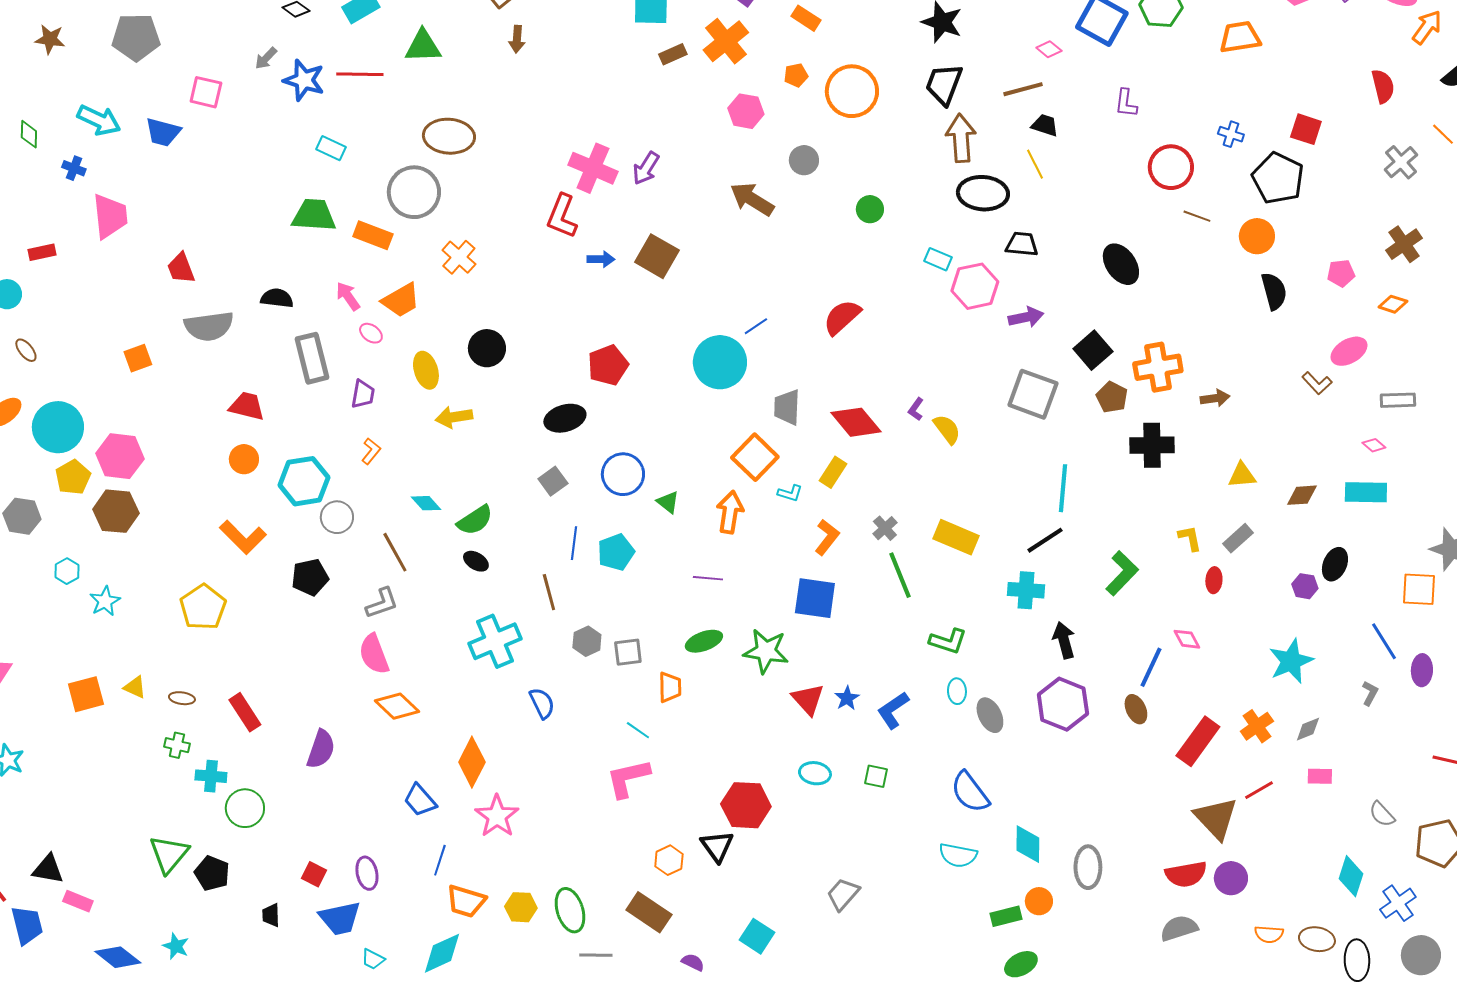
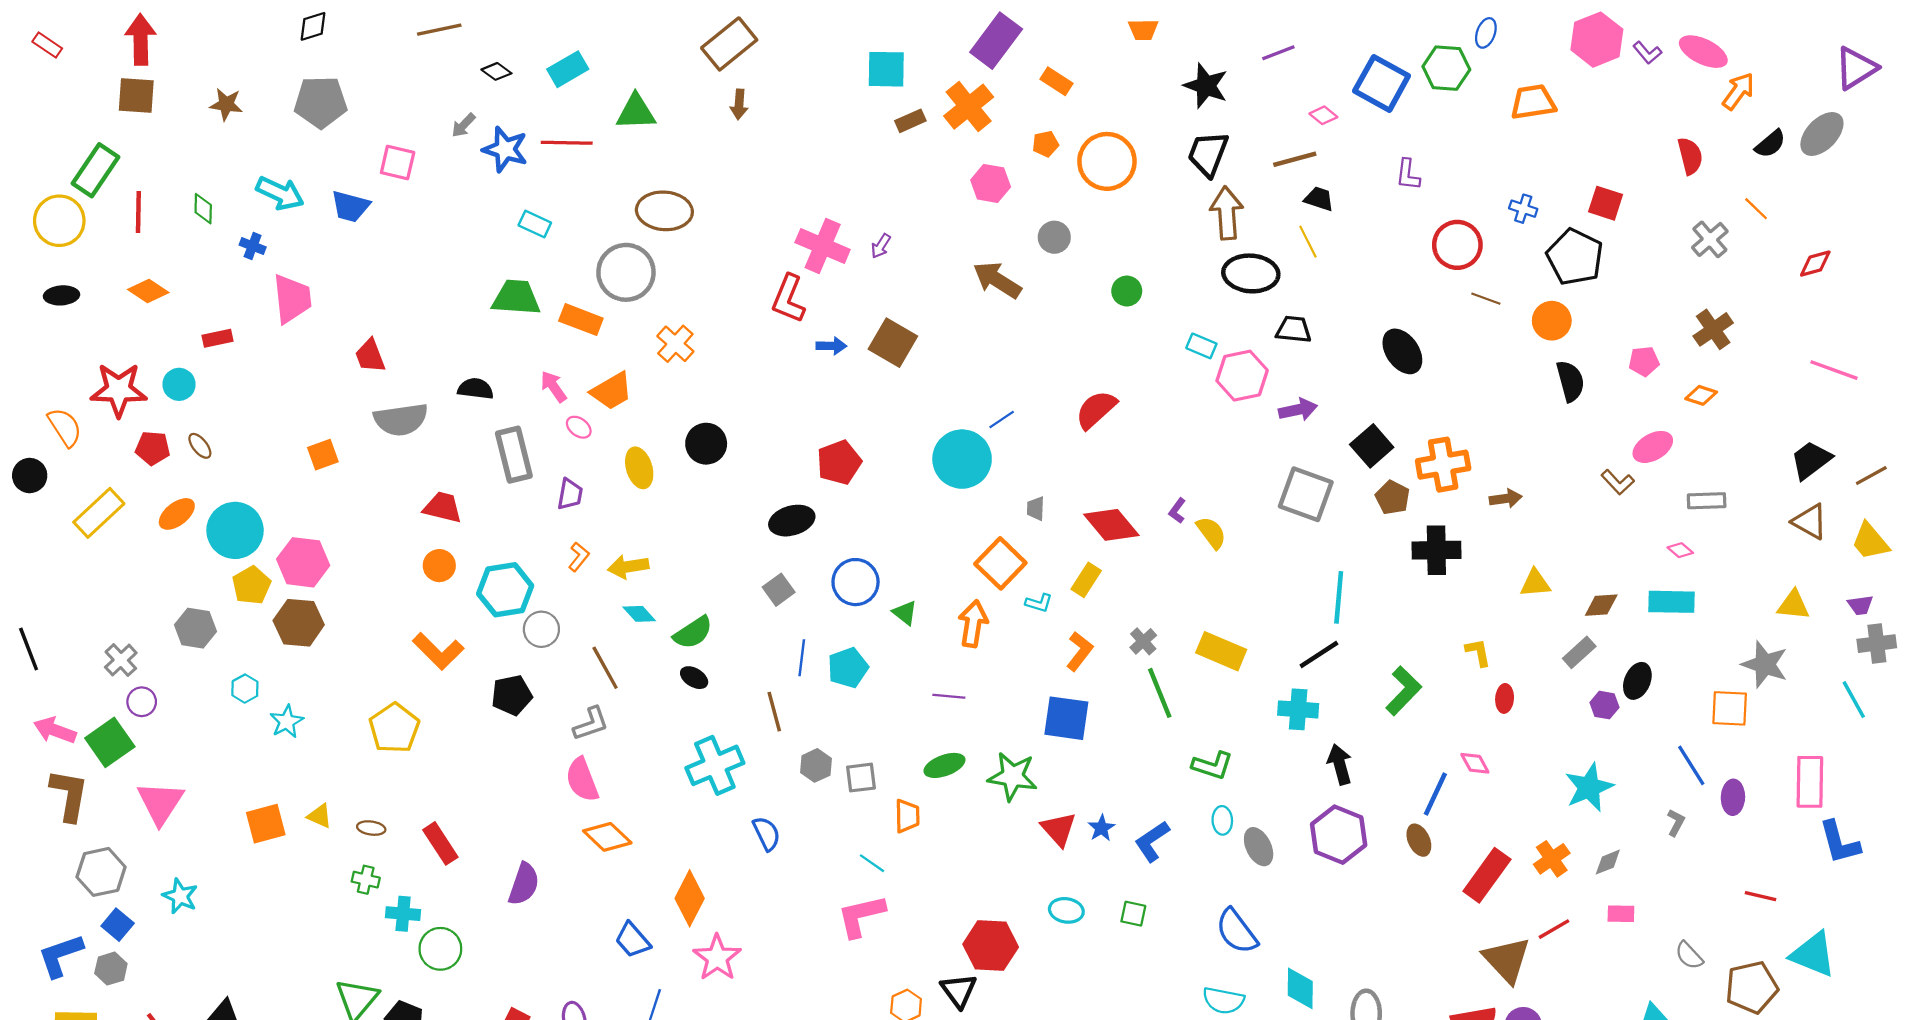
purple arrow: (646, 168) -> (881, 246), size x0.7
gray trapezoid: (787, 407) -> (1036, 508), size x0.6
yellow arrow: (454, 417) -> (628, 567), moved
gray rectangle: (1238, 538) -> (1579, 652), moved

